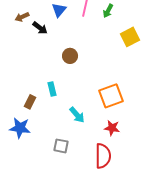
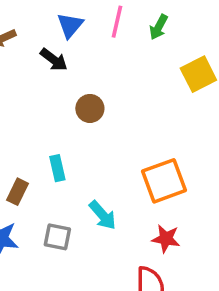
black arrow: (40, 28) -> (54, 60), moved
gray square: (61, 146) -> (57, 237), moved

